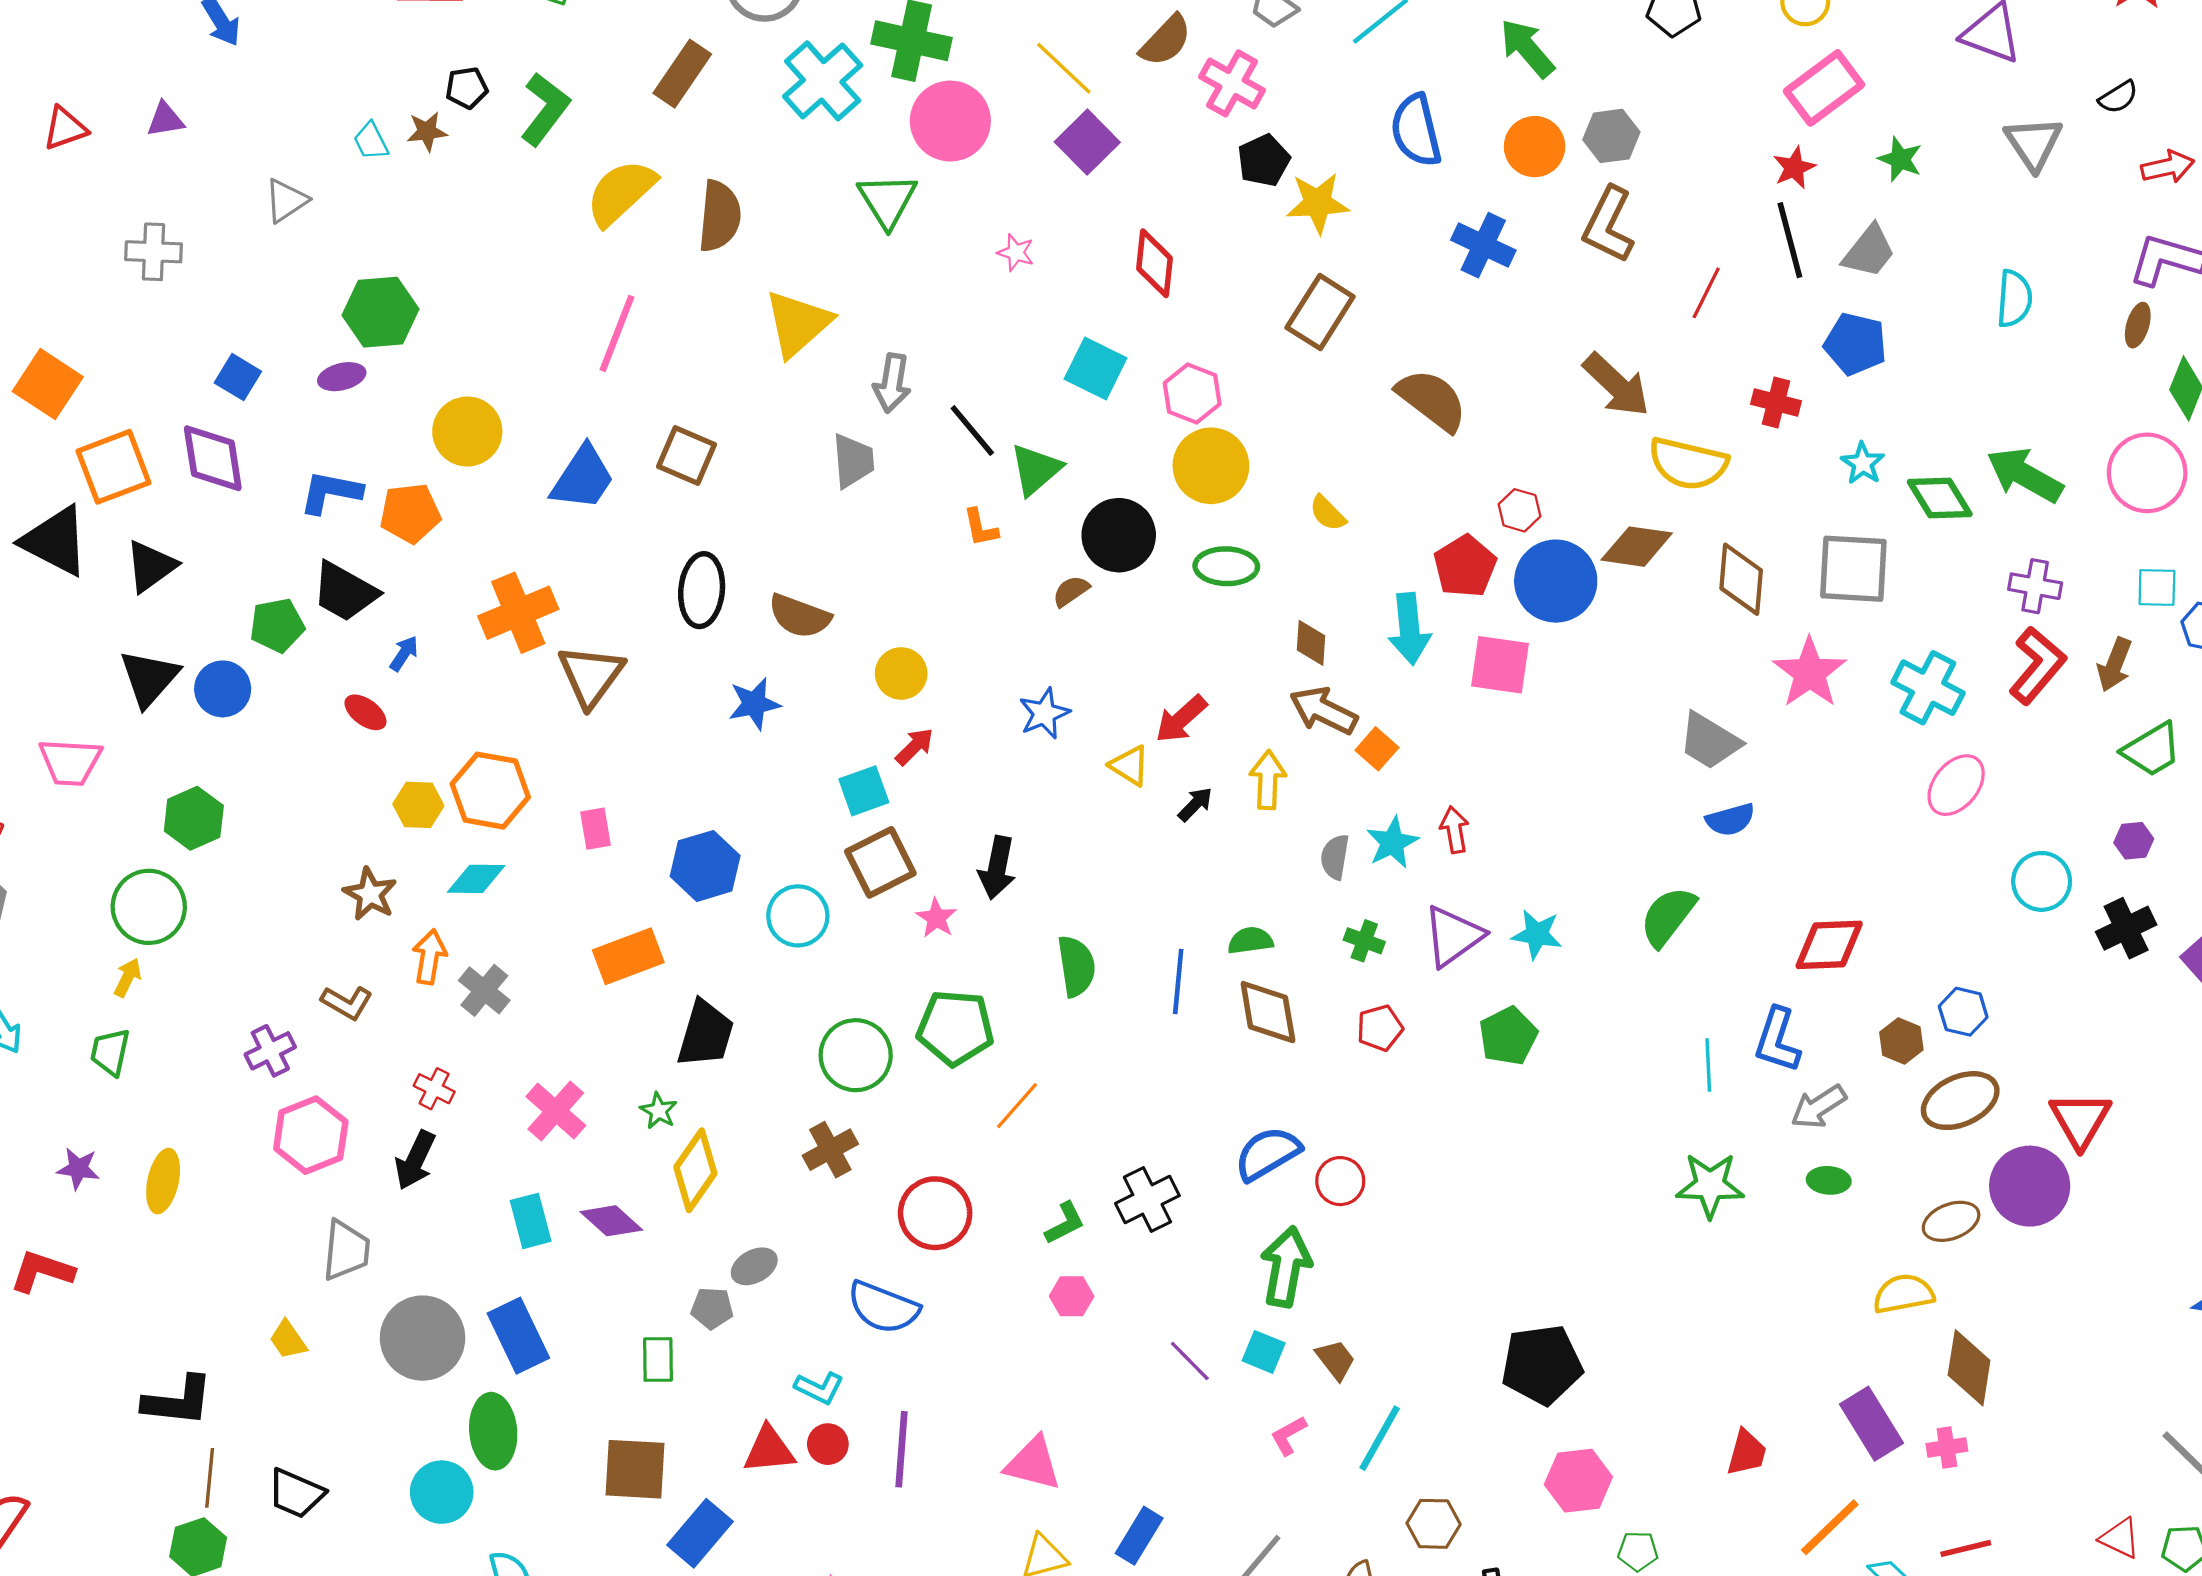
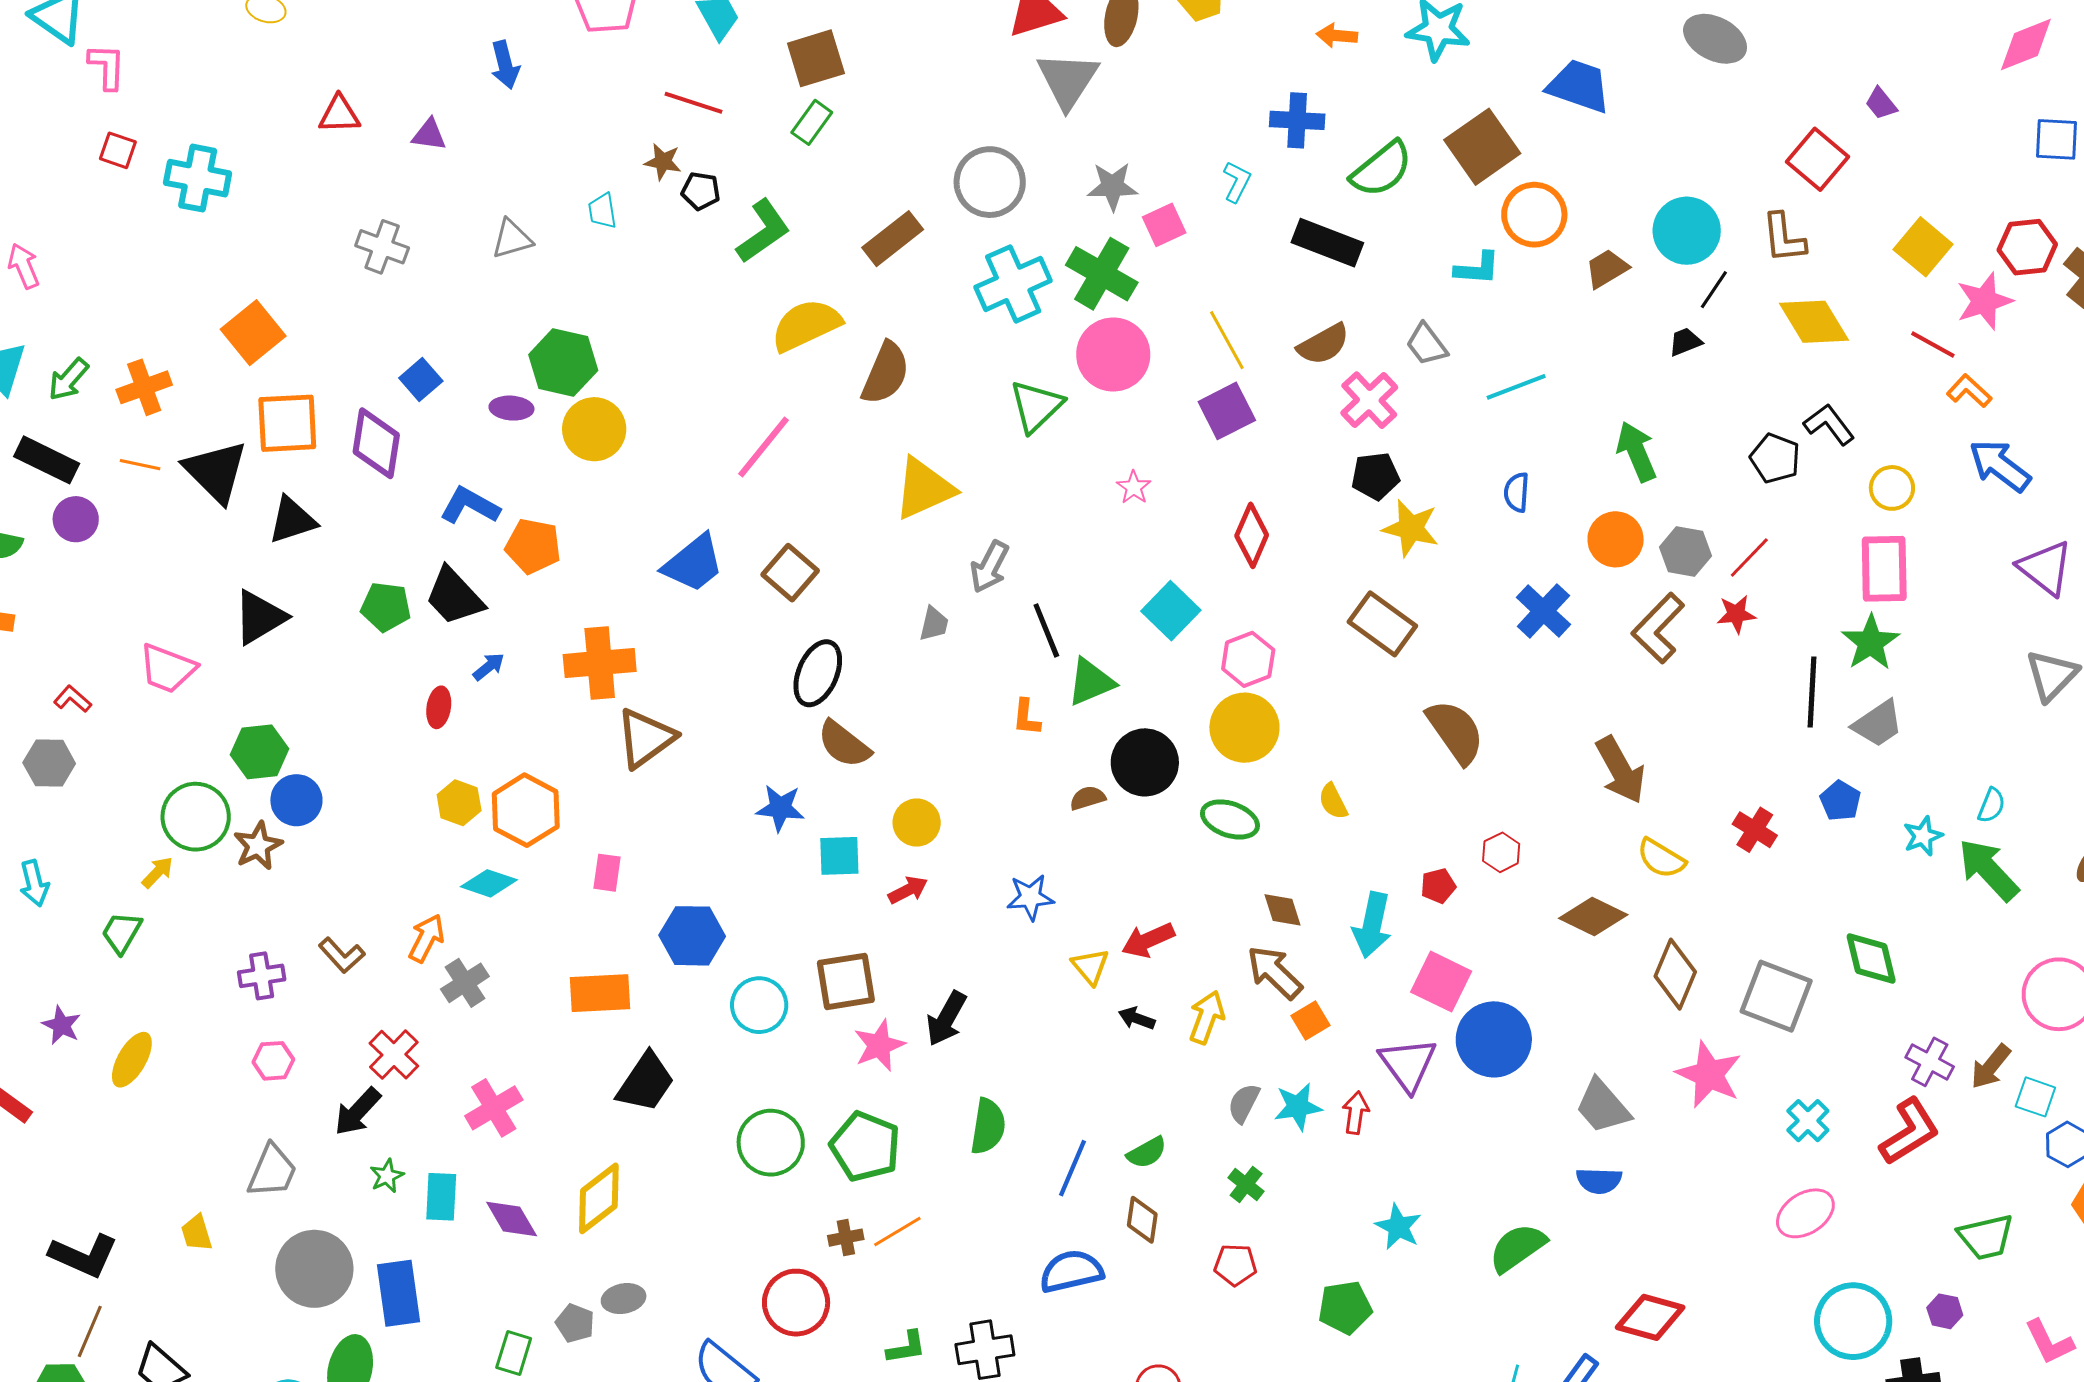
pink rectangle: (1824, 88) -> (1884, 569), turned -72
blue semicircle: (1416, 130) -> (1517, 492), size x0.6
brown star: (427, 131) -> (663, 162), moved
green star: (1900, 159) -> (1871, 643), moved, size x1.4
red star: (1794, 168) -> (1736, 614), moved
red line: (1706, 293) -> (1749, 558), moved
cyan semicircle: (2014, 299) -> (1992, 805), size x0.7
brown rectangle: (1320, 312) -> (1382, 624), turned 76
blue pentagon: (1855, 344) -> (1840, 801), size x0.7
yellow circle: (467, 431) -> (594, 429), moved
gray trapezoid: (853, 461) -> (934, 624), size x0.7
cyan star: (1863, 463) -> (1923, 836), moved
yellow semicircle: (1688, 464) -> (1661, 858), size x0.7
green arrow: (2025, 475) -> (1988, 870), moved
red pentagon: (1465, 566) -> (1438, 886), size x0.6
blue circle: (1556, 581) -> (1494, 1039), moved
black ellipse: (702, 590) -> (818, 673), moved
brown diamond: (1311, 643) -> (1282, 910), turned -39
brown arrow: (2115, 665) -> (1991, 1067), moved
pink star: (1810, 673) -> (1709, 1075), turned -30
cyan cross: (1928, 688) -> (1808, 1121), size x0.7
blue circle: (223, 689) -> (296, 800), moved
red ellipse: (365, 712) -> (439, 707), turned 45
cyan square: (864, 791) -> (839, 856), moved
black arrow: (1195, 804) -> (1137, 1018), turned -132
cyan circle: (2042, 881) -> (1853, 1321), size x1.4
brown star: (370, 894) -> (258, 846), moved
pink star: (936, 918) -> (879, 1045), size x1.4
purple triangle: (1453, 936) -> (1408, 1064), moved, turned -48
green semicircle: (1250, 941) -> (1147, 1153), turned 141
brown diamond: (1268, 1012) -> (1142, 1220), size x0.7
red cross: (434, 1089) -> (394, 1055), size x1.4
green star: (659, 1111) -> (387, 1176), moved
pink hexagon: (311, 1135) -> (273, 1061), size x0.6
brown cross: (830, 1150) -> (846, 1238), moved, size x0.7
blue semicircle: (1268, 1154) -> (1071, 1271), moved

